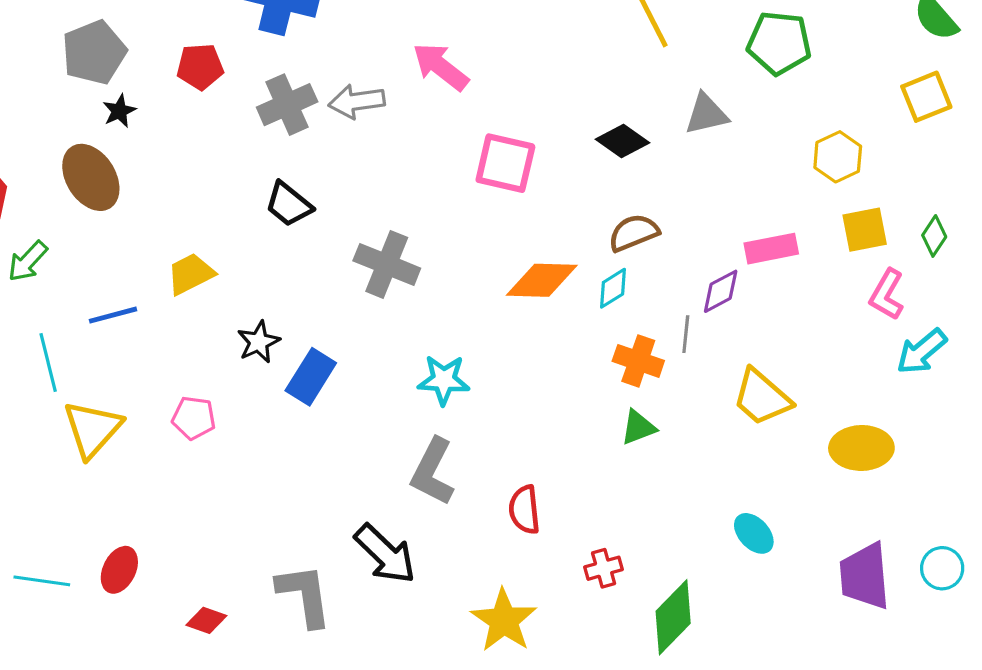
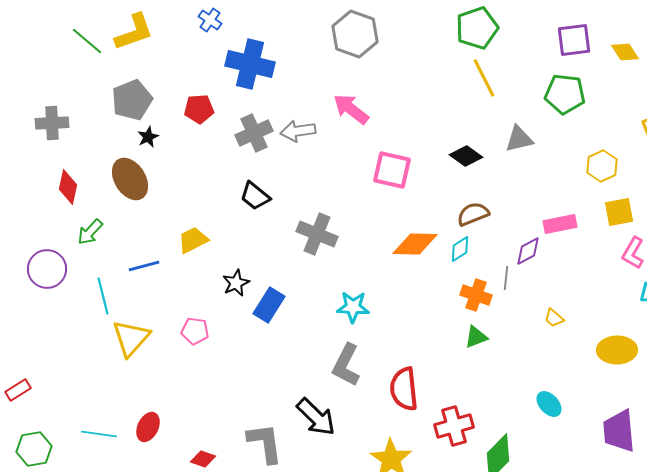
yellow trapezoid: (762, 397) -> (554, 318), size x0.5
red semicircle: (524, 510) -> (404, 389), size x1.4
red cross: (604, 568) -> (454, 426), size x1.6

